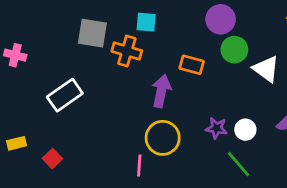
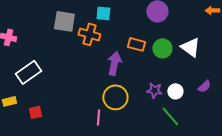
green circle: (234, 50) -> (162, 48), moved
white rectangle: (65, 95) -> (28, 72), moved
red square: (52, 159) -> (35, 112), turned 32

